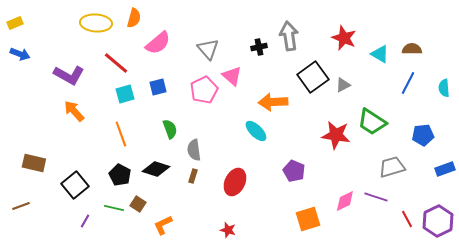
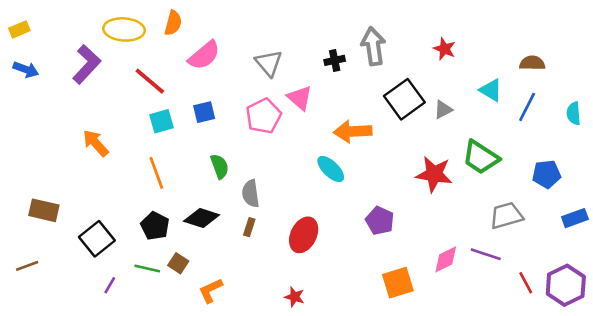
red star: (344, 38) -> (444, 49), size x0.7
cyan triangle: (380, 54) -> (491, 90), moved
purple L-shape: (69, 75) -> (87, 64), moved, turned -76

